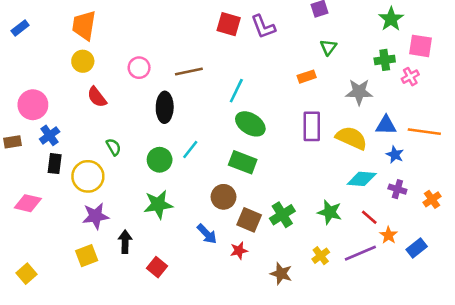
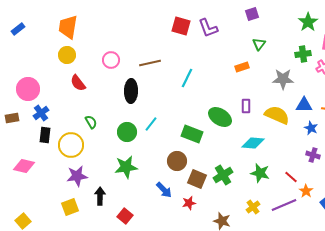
green ellipse: (250, 124) -> (220, 117), moved
purple rectangle: (312, 126) -> (246, 106), size x0.6
cyan diamond: (362, 179) -> (253, 143), moved

